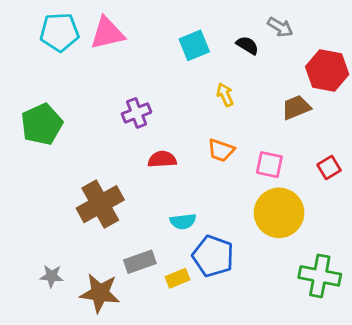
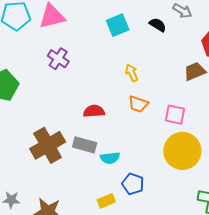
yellow arrow: (225, 95) -> (132, 73), moved
purple cross: (137, 113) -> (58, 59), moved, turned -35
blue pentagon: (213, 256) -> (133, 184), size x0.7
gray rectangle: (140, 262) -> (85, 145), moved, turned 35

